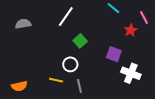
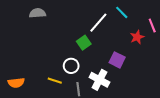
white line: (66, 17) -> (98, 23), moved
gray semicircle: (23, 24) -> (37, 13), moved
white cross: (131, 73) -> (99, 80), moved

